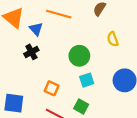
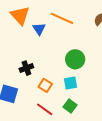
black cross: (31, 52) -> (26, 68), moved
cyan square: (87, 80) -> (71, 83), moved

